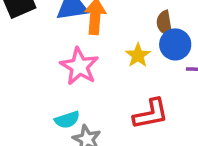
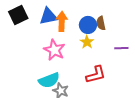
blue circle: (175, 44) -> (88, 25), moved
cyan semicircle: (67, 120) -> (49, 80), size x1.5

